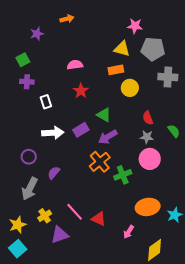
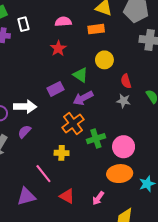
pink semicircle: (75, 65) -> (63, 22), moved
yellow circle: (130, 88) -> (104, 60), moved
white rectangle: (46, 102) -> (23, 24), moved
white arrow: (53, 133) -> (25, 107), moved
pink circle: (150, 159) -> (124, 147), moved
yellow cross: (45, 216) -> (62, 153), moved, turned 32
red triangle: (99, 219) -> (67, 196), moved

